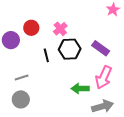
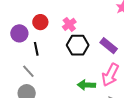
black line: (46, 55) -> (36, 49), moved
gray line: (22, 77) -> (28, 71), turned 64

